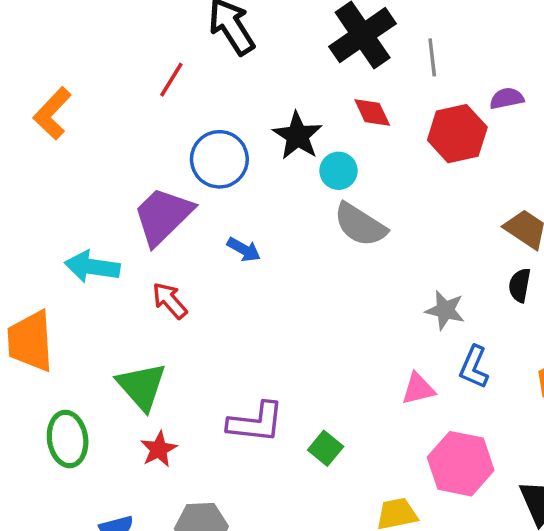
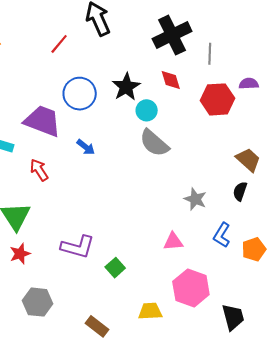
purple trapezoid: (163, 216) -> (43, 121), turned 57
blue L-shape: (474, 367) -> (222, 235), moved

